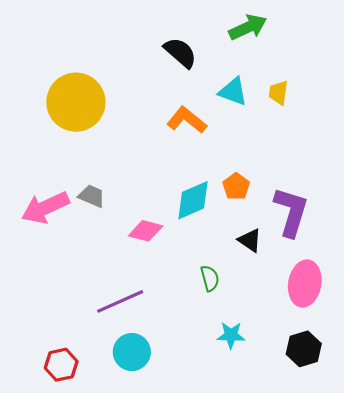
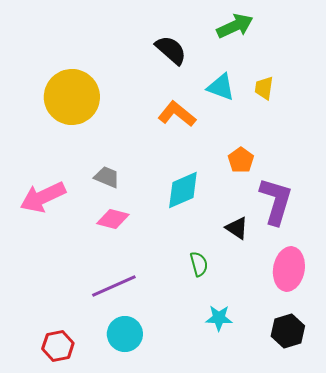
orange pentagon: (236, 186) -> (241, 160), moved
gray trapezoid: (92, 196) -> (107, 177), moved
pink diamond: (146, 231) -> (113, 219), moved

